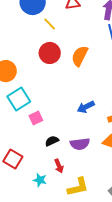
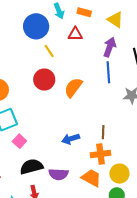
pink square: (36, 118) -> (19, 141), turned -32
black semicircle: (52, 141) -> (31, 167), size x1.6

